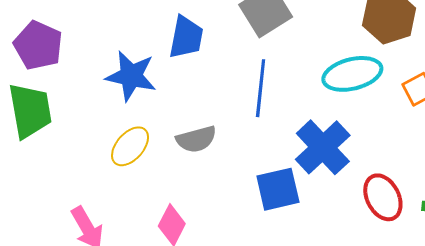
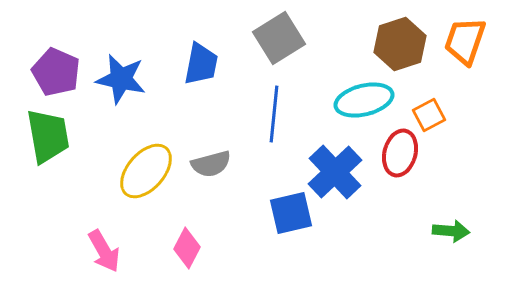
blue star: (131, 76) -> (121, 79), moved
yellow ellipse: (130, 146) -> (146, 171), size x1.4
red ellipse: (383, 197) -> (400, 153), moved, turned 42

